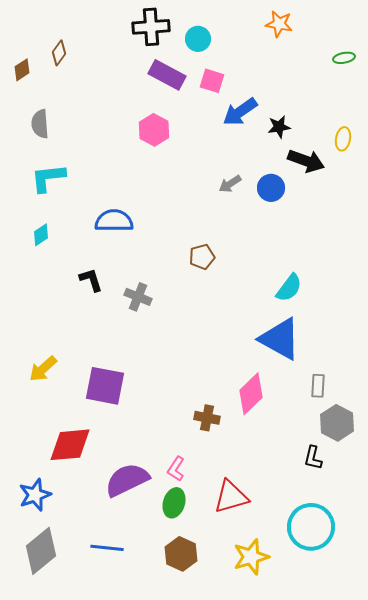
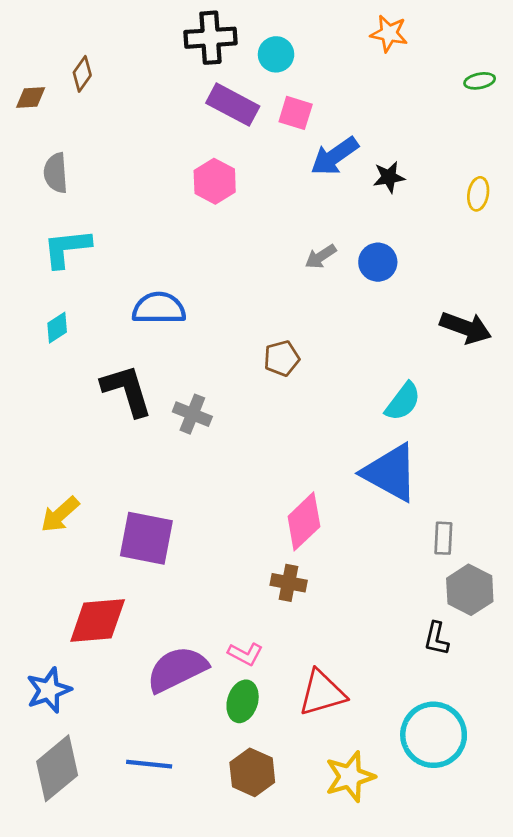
brown diamond: (22, 70) -> (31, 98), turned 30
black arrow: (306, 161) -> (466, 328), moved
black L-shape: (91, 280) -> (127, 390), size x1.6
pink diamond: (251, 394) -> (304, 521), moved
pink L-shape: (176, 469) -> (245, 654), turned -95

